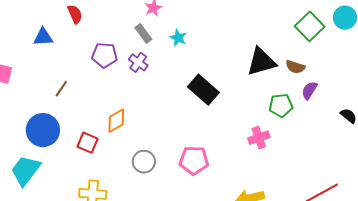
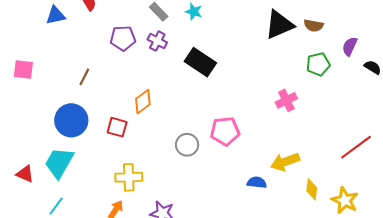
blue triangle: (43, 37) -> (56, 15), moved
black rectangle: (203, 90) -> (200, 62), moved
purple semicircle: (309, 90) -> (350, 46), moved
green pentagon: (281, 105) -> (318, 64), moved
gray circle: (144, 162) -> (187, 145), moved

